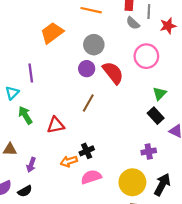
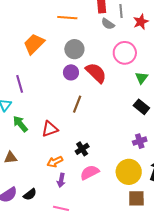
green triangle: (160, 94) -> (141, 78), moved
orange arrow: (69, 161) -> (55, 162), moved
purple arrow: (31, 165) -> (61, 180), moved

